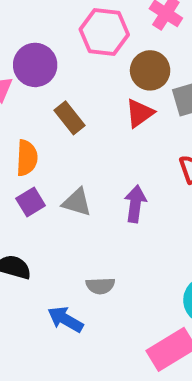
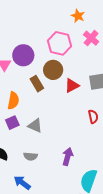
brown circle: (150, 70) -> (53, 70), moved
purple arrow: (135, 204) -> (68, 157), moved
gray semicircle: (100, 286) -> (30, 156), moved

